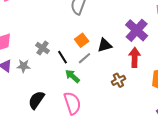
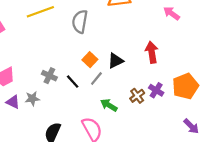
purple cross: (137, 30) -> (156, 90), moved, size x0.6
red arrow: (135, 57) -> (152, 52), moved
green arrow: (72, 76) -> (109, 105), moved

